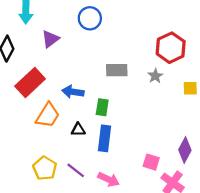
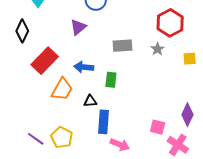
purple triangle: (50, 39) -> (78, 27), moved
blue rectangle: (104, 138) -> (103, 122), moved
purple line: (76, 170) -> (36, 139), moved

